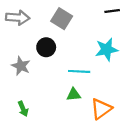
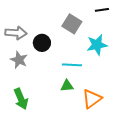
gray arrow: (18, 18) -> (16, 33), moved
gray square: (62, 19) -> (72, 24), moved
green arrow: (23, 109) -> (21, 99), size x1.5

